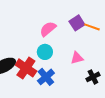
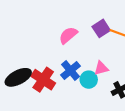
cyan circle: (45, 52) -> (89, 80), moved
blue cross: (46, 77) -> (71, 70), moved

